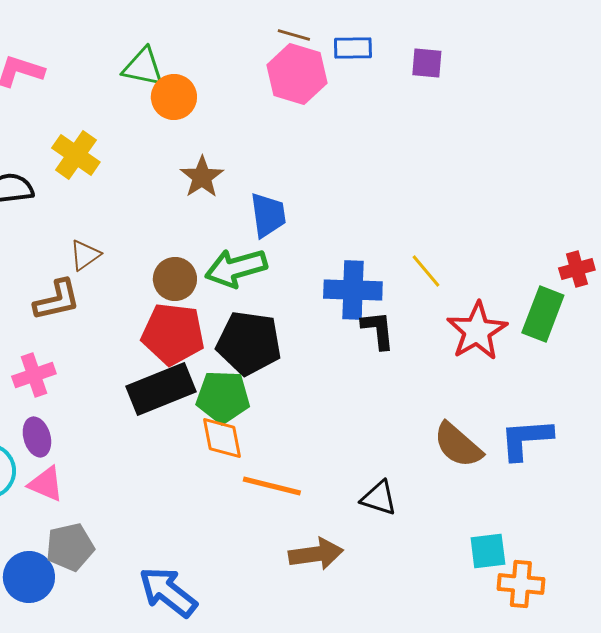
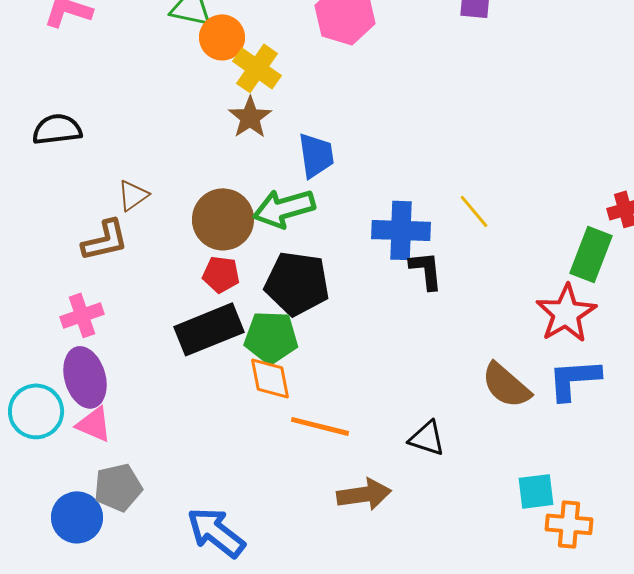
yellow cross: (76, 155) -> (257, 68), moved
brown circle: (175, 279) -> (223, 219), size x1.4
red star: (477, 331) -> (566, 313), moved
red pentagon: (173, 334) -> (221, 274), size x0.6
purple ellipse: (37, 437) -> (85, 377), size x1.5

